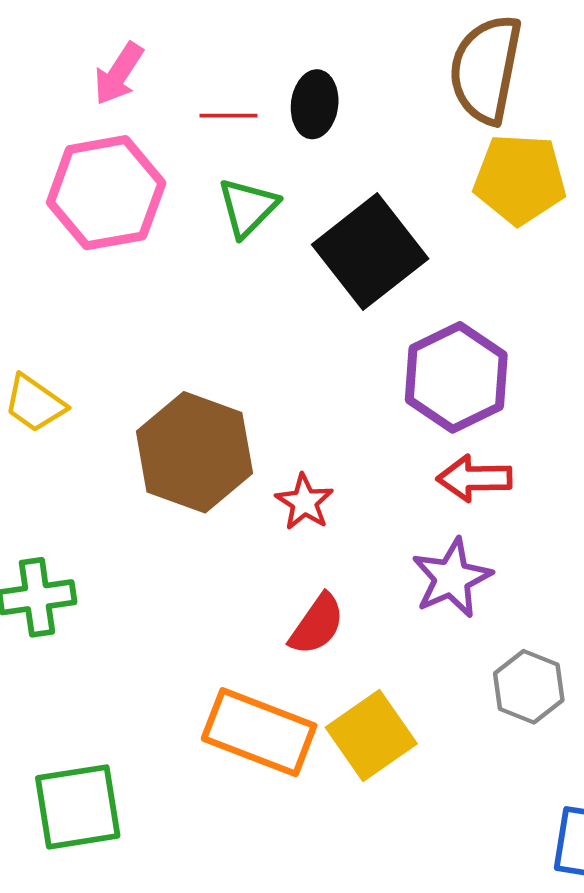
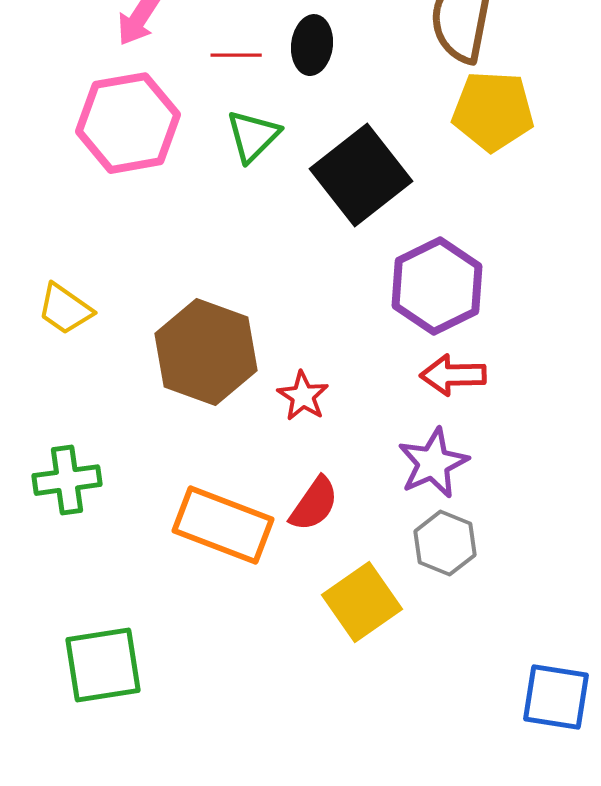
gray hexagon: (529, 687) -> (445, 543), moved
orange rectangle: (259, 732) -> (223, 525), moved

